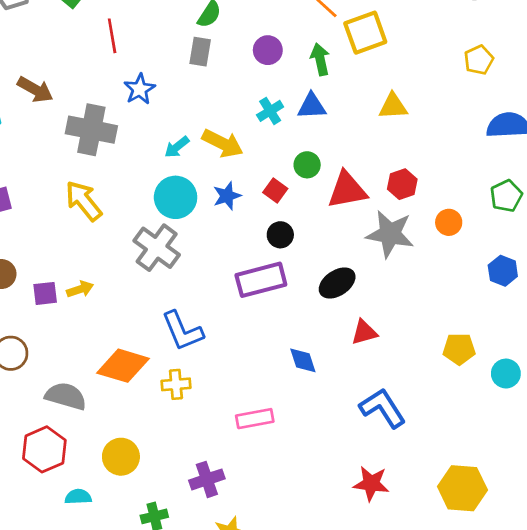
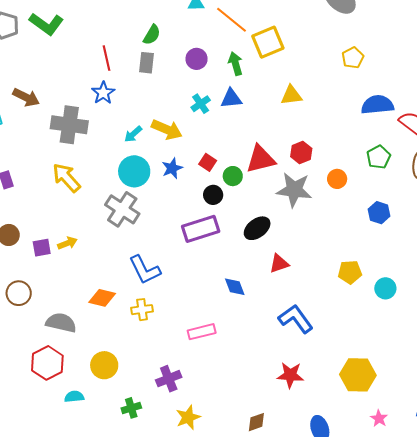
red line: (112, 36) -> (107, 58), moved
green circle: (307, 165) -> (233, 176), moved
orange diamond: (123, 366) -> (102, 298), size x0.7

